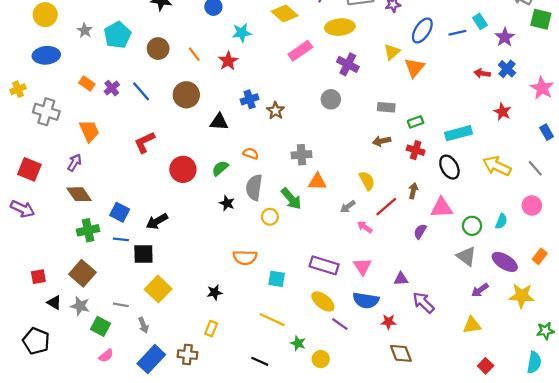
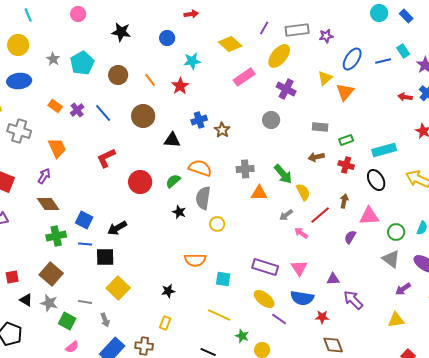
yellow ellipse: (340, 27) -> (279, 56), turned -45
orange semicircle: (251, 154) -> (200, 168), size x1.6
green arrow: (291, 199) -> (283, 174), moved

